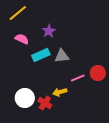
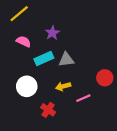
pink line: (78, 78) -> (83, 98), moved
yellow arrow: (60, 92) -> (63, 86), moved
white circle: (25, 98) -> (27, 86), moved

